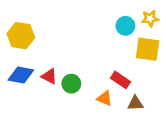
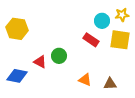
blue diamond: (21, 75) -> (17, 76), moved
red rectangle: (121, 80) -> (91, 40), moved
green circle: (71, 84) -> (59, 56), moved

